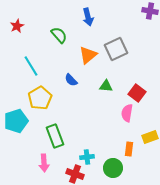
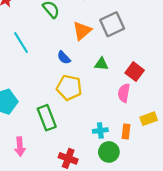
yellow pentagon: (40, 98) -> (69, 88), moved, turned -30
cyan cross: (87, 157) -> (100, 131), moved
pink arrow: (44, 163) -> (20, 147), moved

